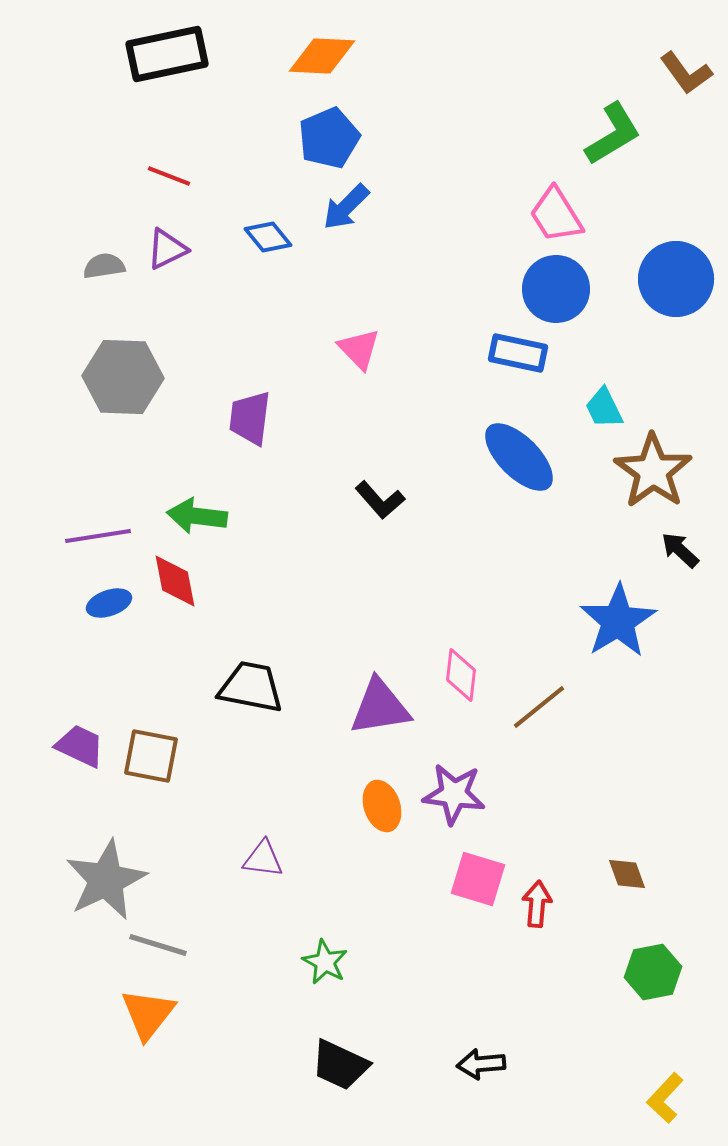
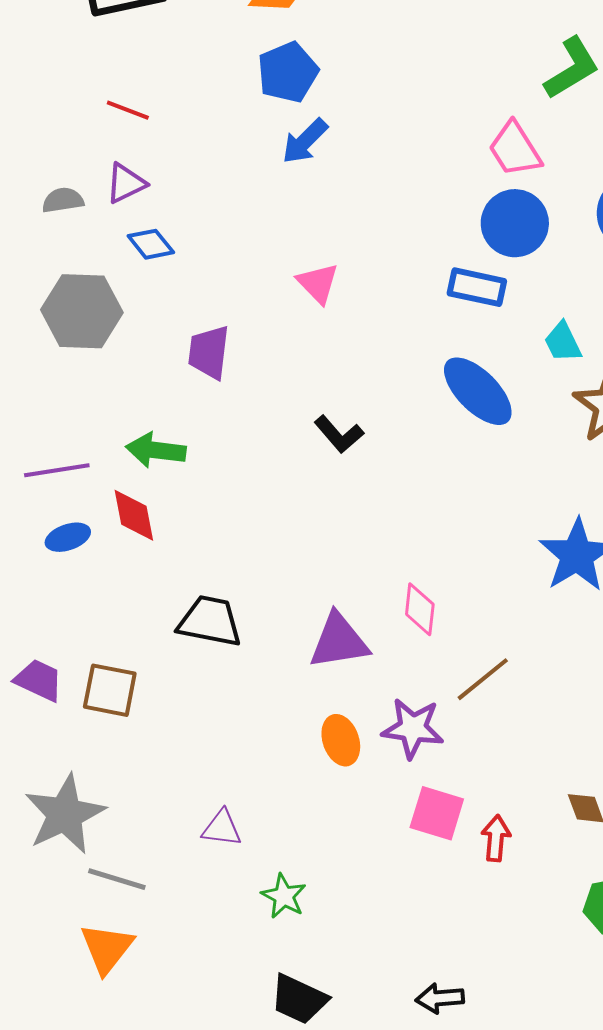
blue diamond: (268, 237) -> (151, 244), moved
brown line: (539, 707) -> (483, 679), moved
purple triangle: (263, 859) -> (222, 828), moved

